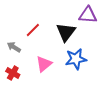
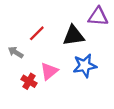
black triangle: (66, 32) -> (74, 36), turned 45
red cross: (13, 73) -> (29, 81), moved

